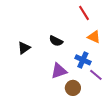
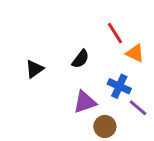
red line: (84, 13) -> (115, 33), moved
black semicircle: (56, 41) -> (80, 59), turned -80

